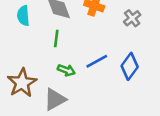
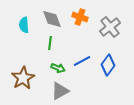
gray cross: (132, 18) -> (110, 27), size x1.5
gray triangle: (55, 99) -> (60, 91), moved

